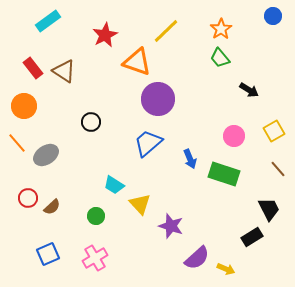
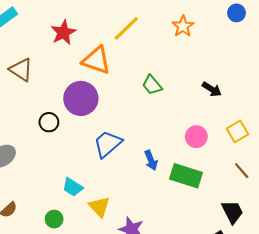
green trapezoid: (220, 58) -> (152, 85), moved
purple circle: (158, 99) -> (81, 98), moved

